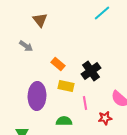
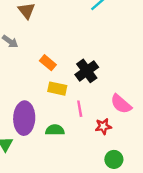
purple ellipse: (37, 96) -> (24, 118), moved

